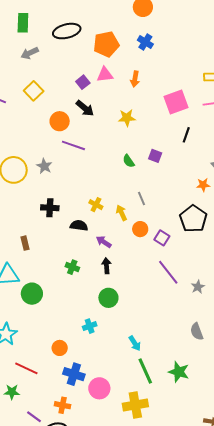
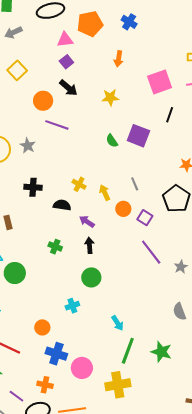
pink triangle: (105, 75) -> (65, 40), moved
purple square: (155, 156) -> (138, 136), size x1.6
gray line: (142, 198) -> (135, 184), moved
green line: (145, 371) -> (128, 351), turned 44

